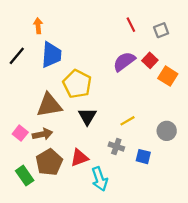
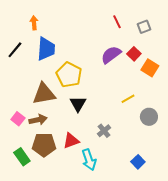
yellow line: (128, 121) -> (128, 99), moved
gray cross: (116, 147) -> (104, 131), turned 32
blue square: (143, 157) -> (138, 162), moved, turned 32
brown pentagon: (49, 162) -> (44, 145), turned 30

